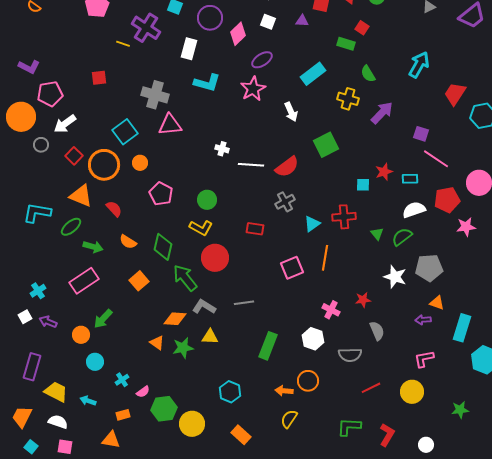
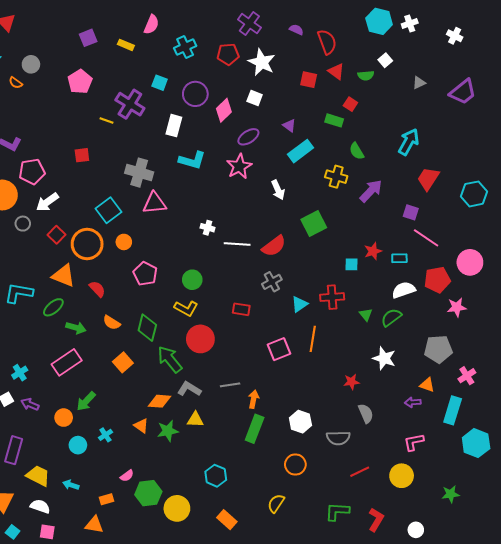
purple triangle: (302, 21) -> (289, 126), moved, turned 32
red trapezoid: (455, 94) -> (428, 179), moved
gray pentagon: (429, 268) -> (438, 349), moved
pink cross: (331, 310) -> (467, 376), moved, turned 30
cyan cross: (122, 380) -> (105, 435), moved
orange arrow: (284, 391) -> (254, 399), moved, turned 96

